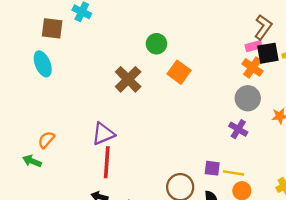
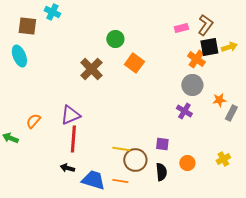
pink rectangle: (254, 46) -> (181, 28), moved
orange semicircle: (46, 140) -> (33, 121), moved
yellow line: (234, 173) -> (121, 149), moved

